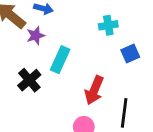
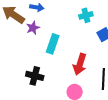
black cross: (29, 80) -> (35, 76), moved, turned -30

